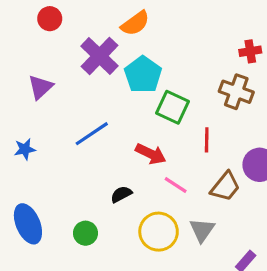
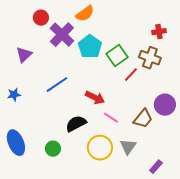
red circle: (50, 19) -> (41, 18), moved
green square: (173, 107) -> (117, 56), moved, turned 30
red line: (207, 140) -> (131, 75), moved, turned 42
black semicircle: (121, 194) -> (76, 124), size x1.5

